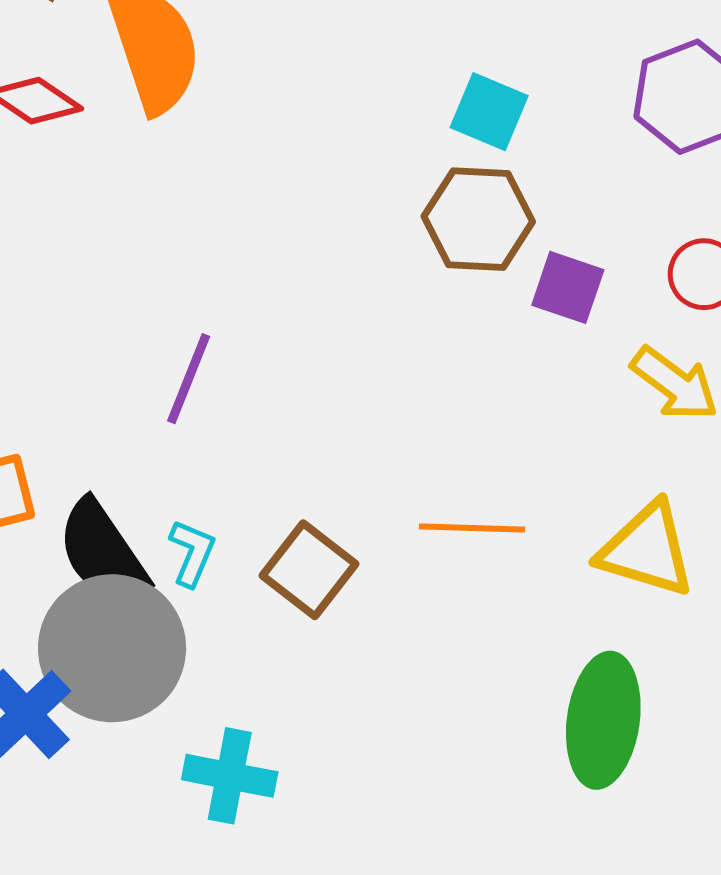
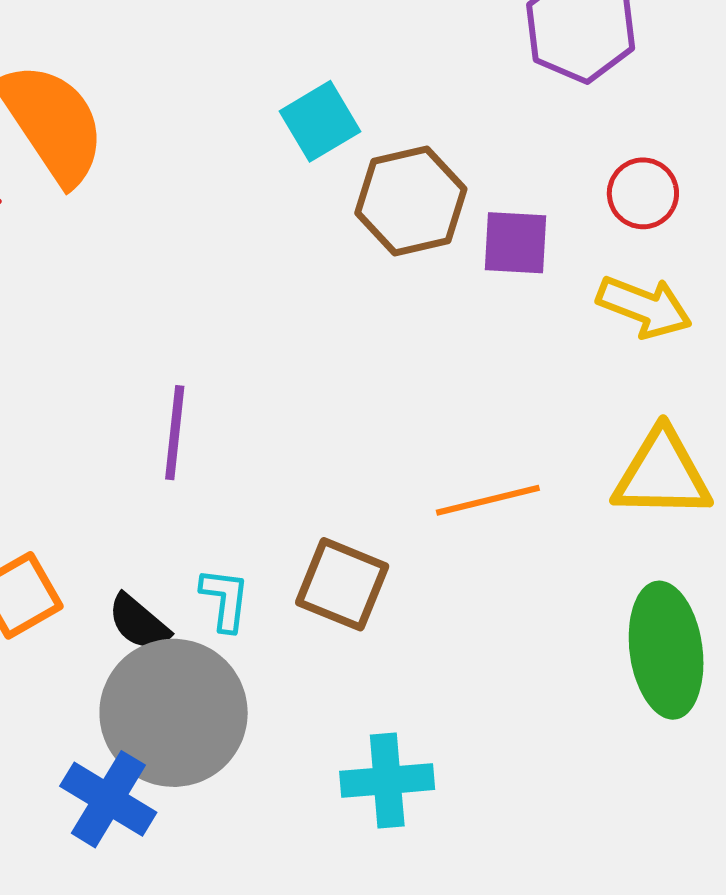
cyan square: (489, 112) -> (320, 121), moved, turned -38
black semicircle: (103, 552) -> (139, 622), size x0.6
cyan cross: (230, 776) -> (387, 780), moved

